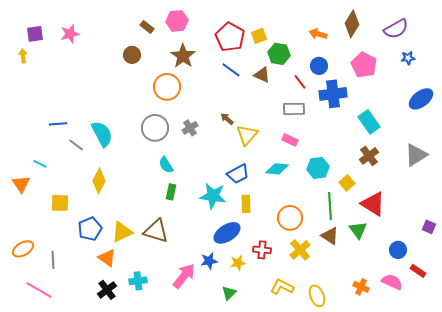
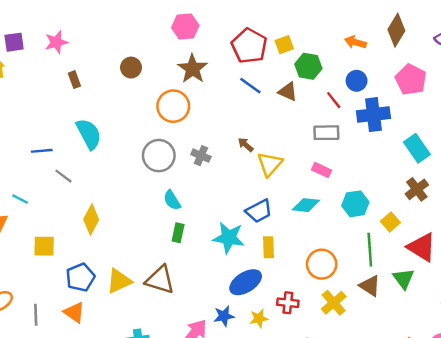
brown rectangle: (147, 27) -> (74, 80), moved, turned 32
gray cross: (190, 128) -> (201, 156), turned -35
cyan semicircle: (102, 134) -> (89, 134), moved
orange triangle: (107, 258) -> (74, 312), moved

